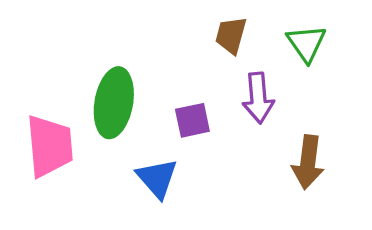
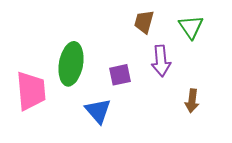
brown arrow: (308, 162) -> (192, 101), size x0.7

